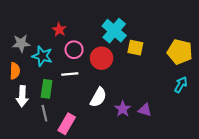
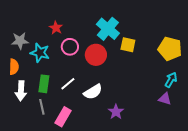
white line: (70, 74) -> (68, 84), moved, turned -35
white semicircle: (98, 97) -> (93, 92), turned 30
purple star: (123, 109) -> (116, 112), moved
purple triangle: (145, 110) -> (165, 99), moved

